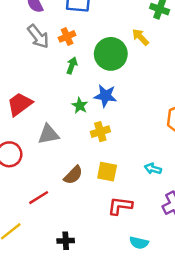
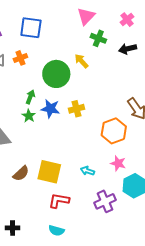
green arrow: (72, 66) -> (30, 97), moved
yellow cross: (100, 132) -> (76, 109), moved
yellow square: (107, 172) -> (49, 172), size x1.4
cyan semicircle: (139, 243) -> (56, 231), moved

